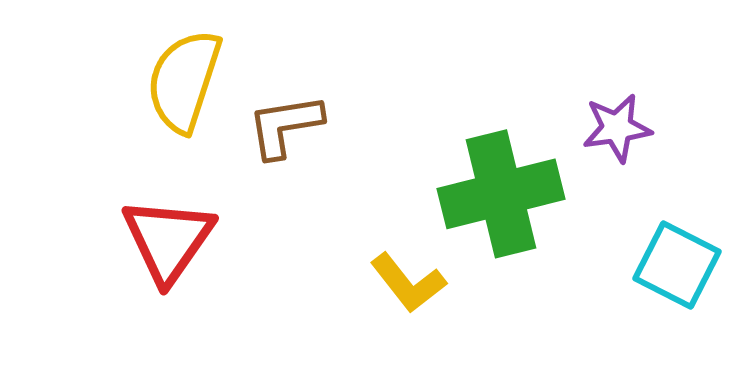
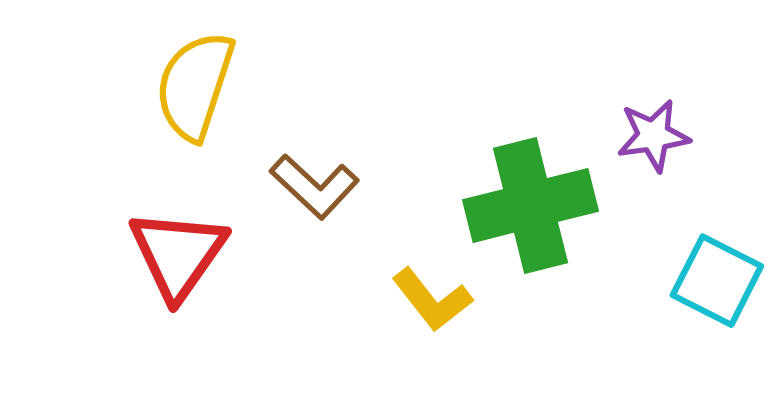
brown L-shape: (285, 126) -> (314, 186), moved, turned -128

